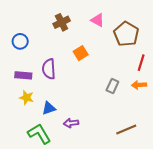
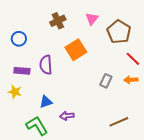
pink triangle: (98, 20) -> (92, 19), turned 40
orange square: (81, 53) -> (76, 50), size x1.5
red line: (141, 63) -> (133, 59), turned -63
yellow star: (27, 98) -> (15, 92), moved

